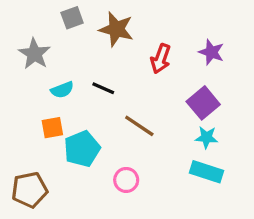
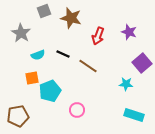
purple square: (203, 103) -> (142, 63), moved
brown line: (139, 126) -> (88, 66), moved
cyan rectangle: (206, 172) -> (134, 115), moved

